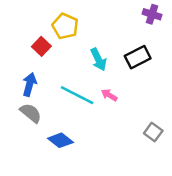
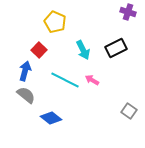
red square: (41, 46) -> (39, 50), moved

